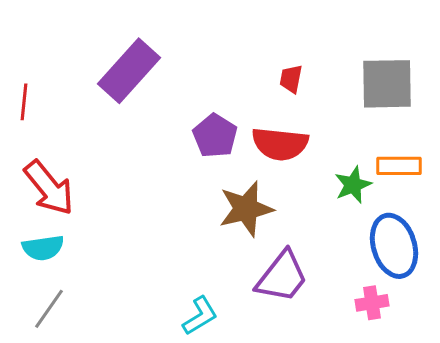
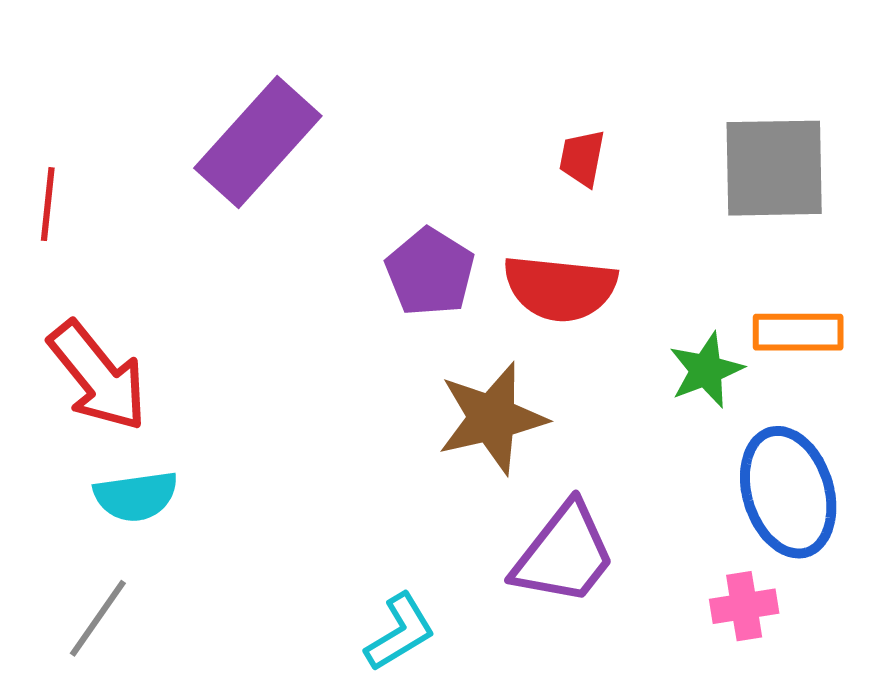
cyan semicircle: (43, 248) -> (136, 496), moved

